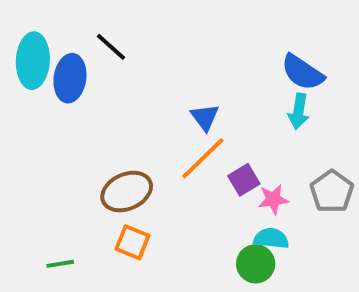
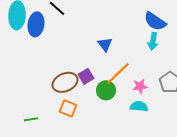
orange line: (203, 158) -> (118, 73), moved
purple square: (244, 180) -> (86, 76), moved
green circle: (256, 264) -> (106, 90), moved

